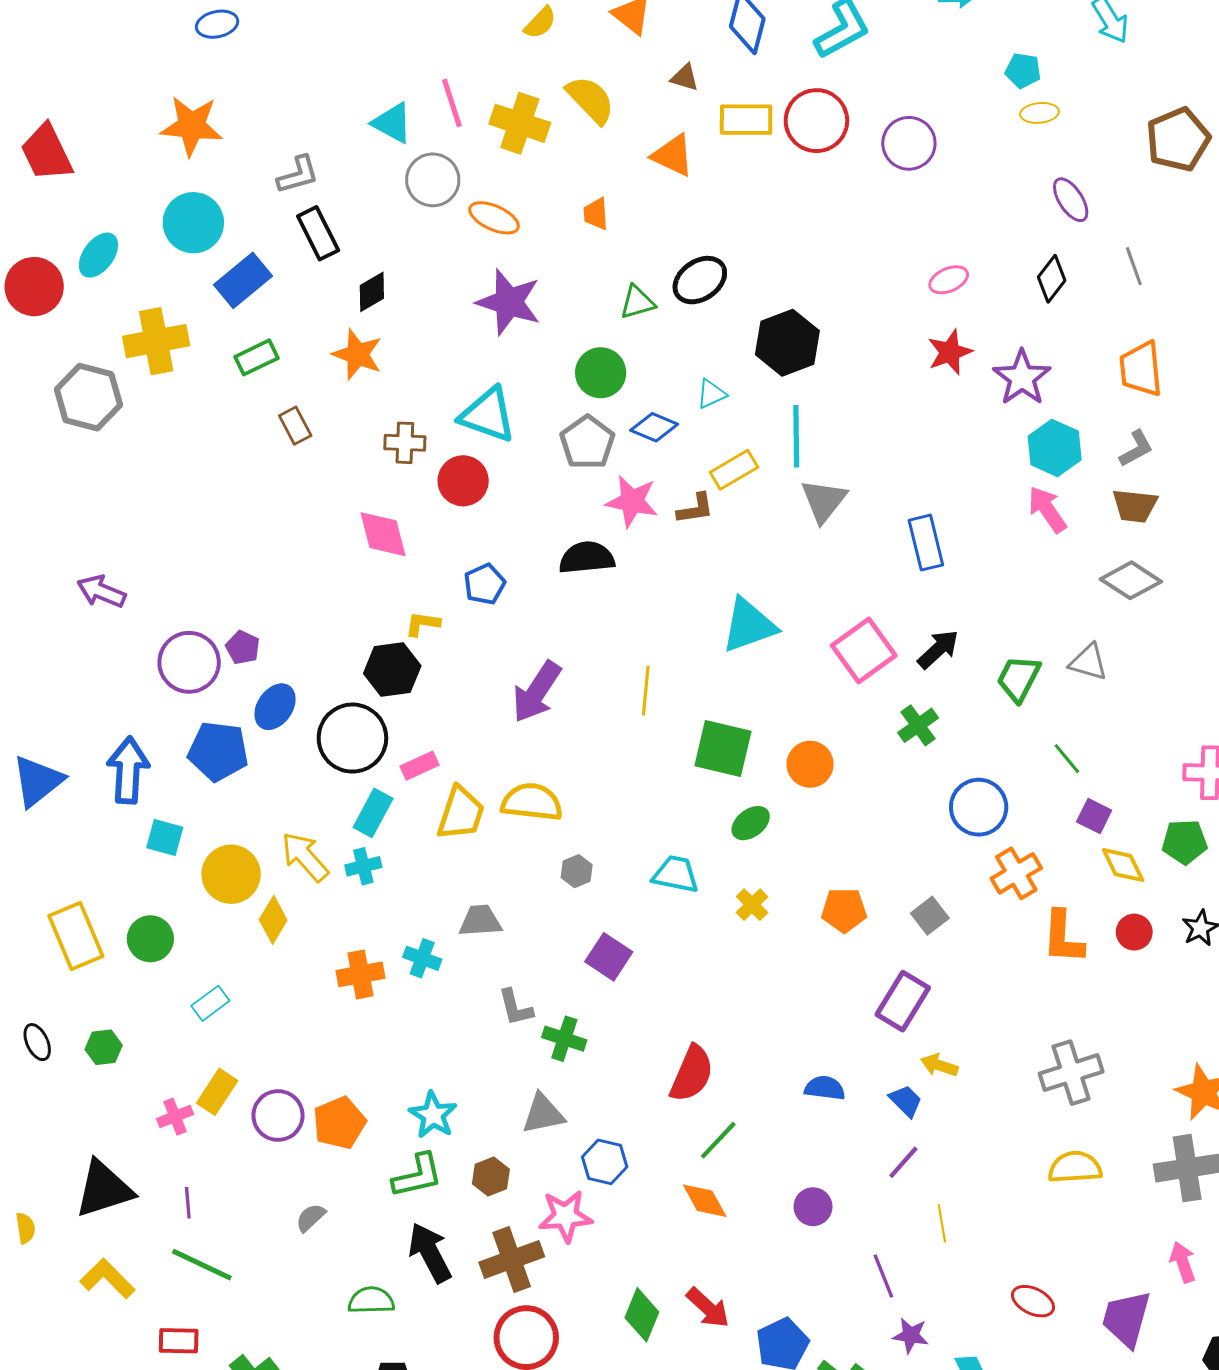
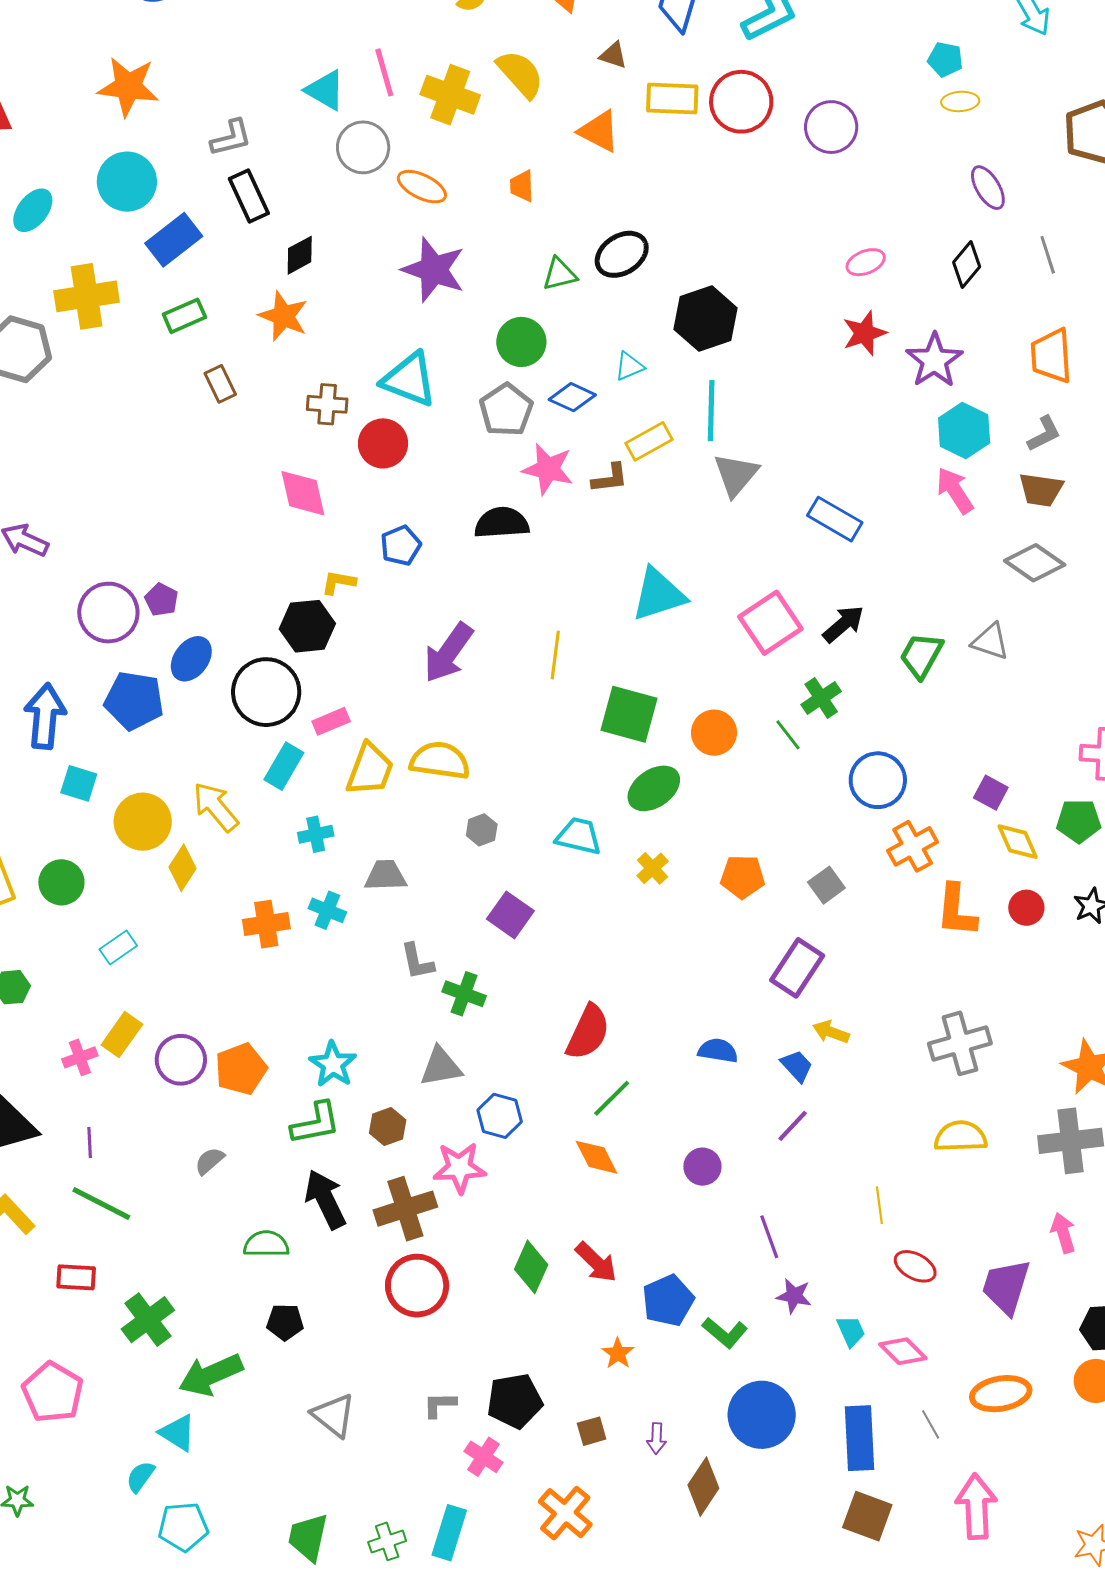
blue rectangle: (926, 543) -> (835, 519), turned -48
green line: (1067, 759) -> (788, 735), moved
green ellipse: (751, 823) -> (654, 788), size x1.4
cyan cross: (363, 866) -> (316, 834), moved
yellow line: (942, 1223) -> (879, 1205), moved

